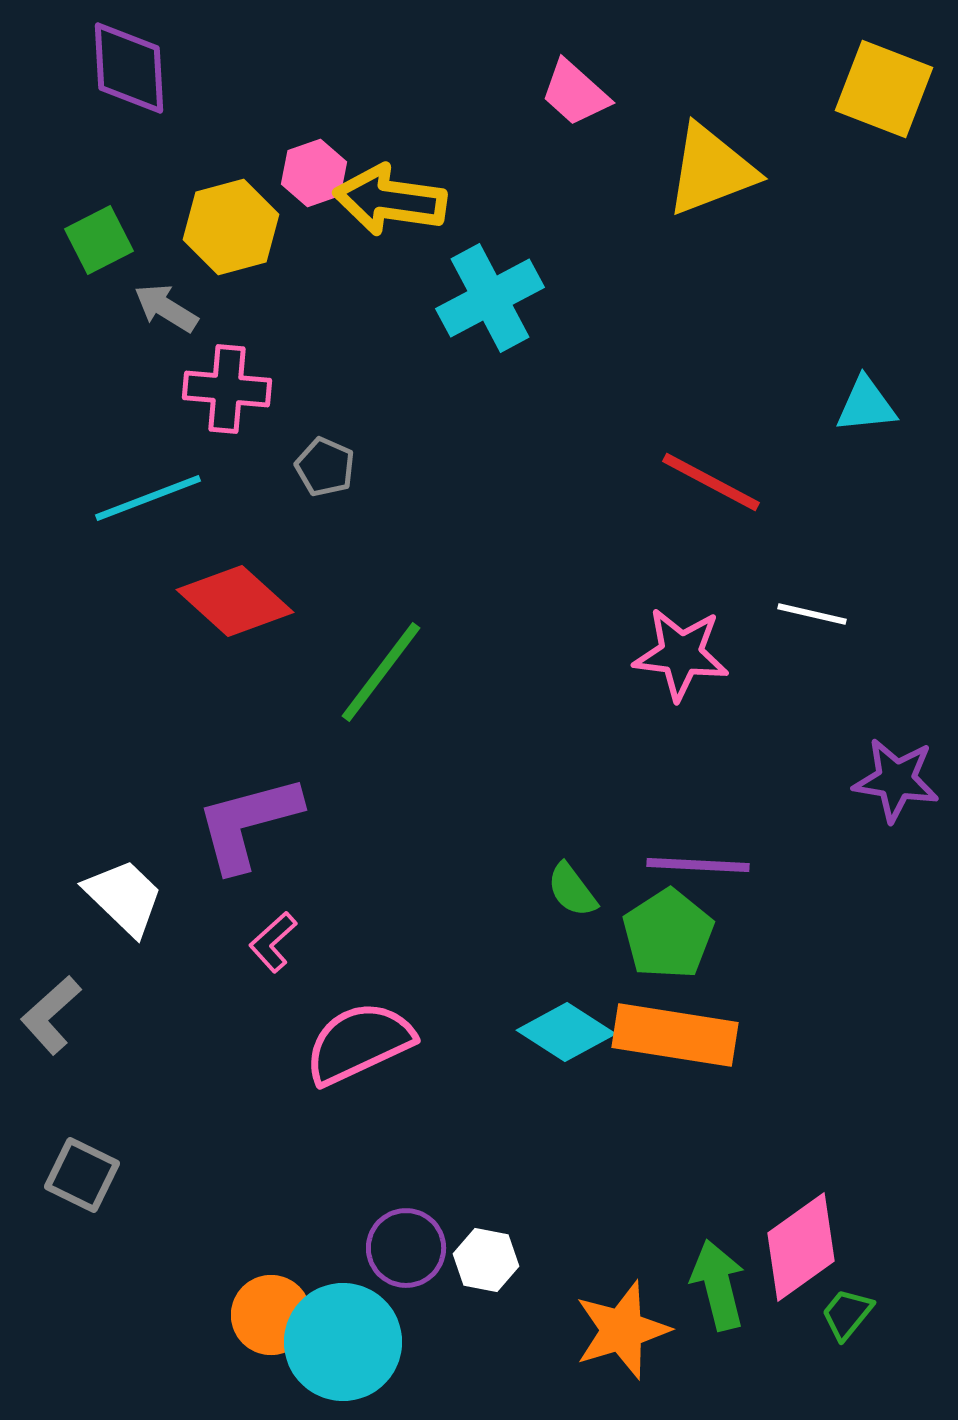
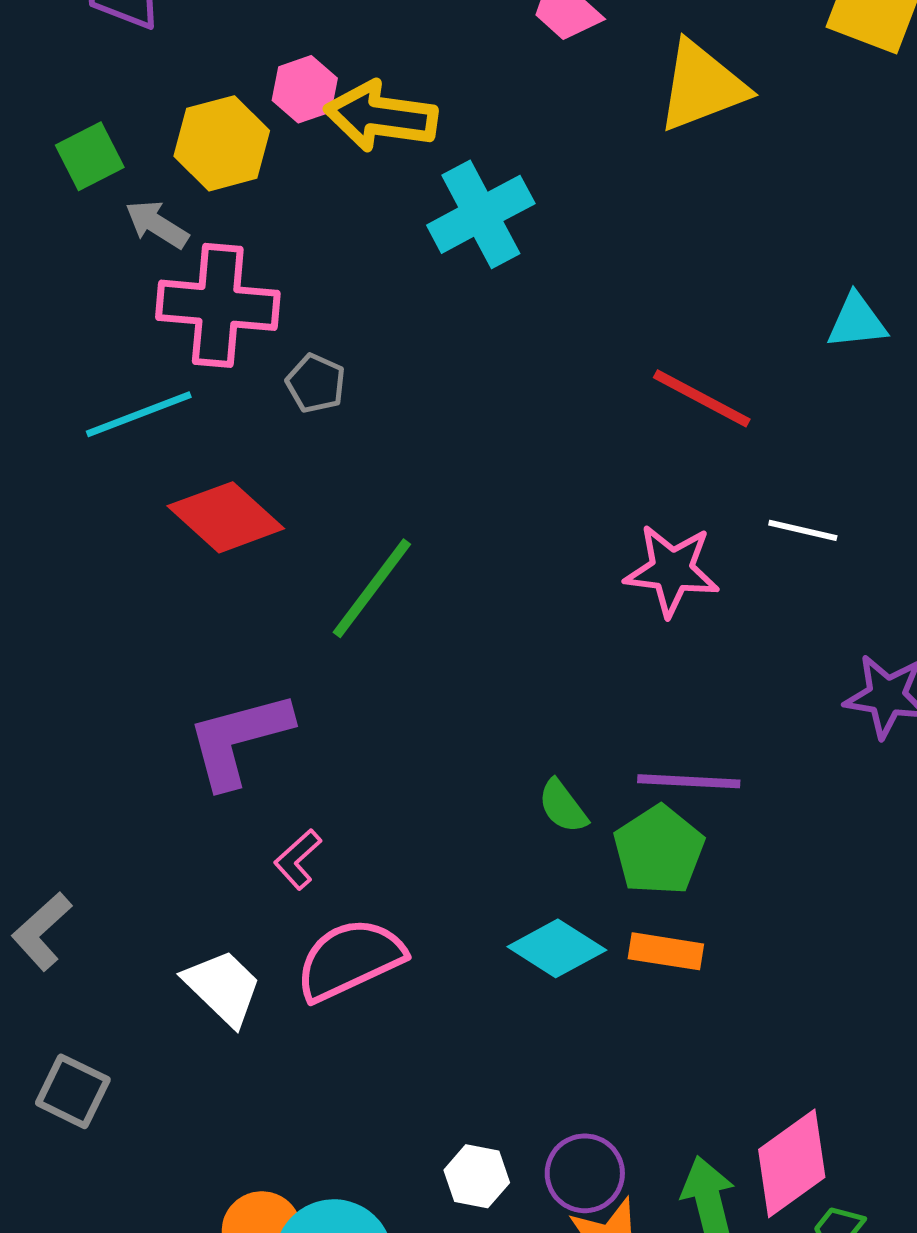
pink cross: (227, 389) -> (218, 305), size x1.4
white trapezoid: (124, 897) -> (223, 987), moved
pink L-shape: (273, 942) -> (298, 859), moved
orange rectangle: (675, 1035) -> (666, 951), size x0.6
purple circle: (406, 1248) -> (585, 1173), moved

